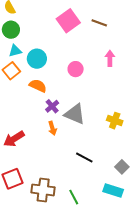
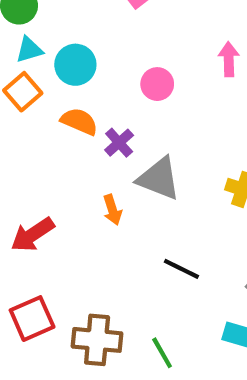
purple cross: (52, 106) -> (119, 143), moved

